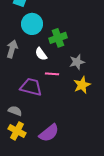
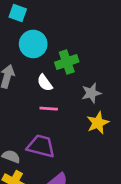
pink line: (52, 74) -> (49, 109), moved
purple trapezoid: (31, 87) -> (41, 146), moved

